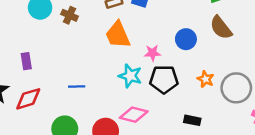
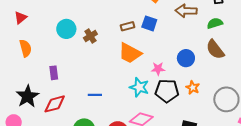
brown cross: (69, 15) -> (90, 36), turned 32
orange trapezoid: (118, 35) -> (130, 53), turned -40
orange star: (206, 79) -> (193, 88), moved

